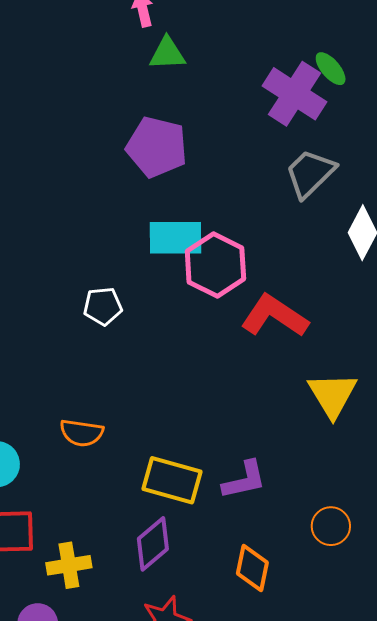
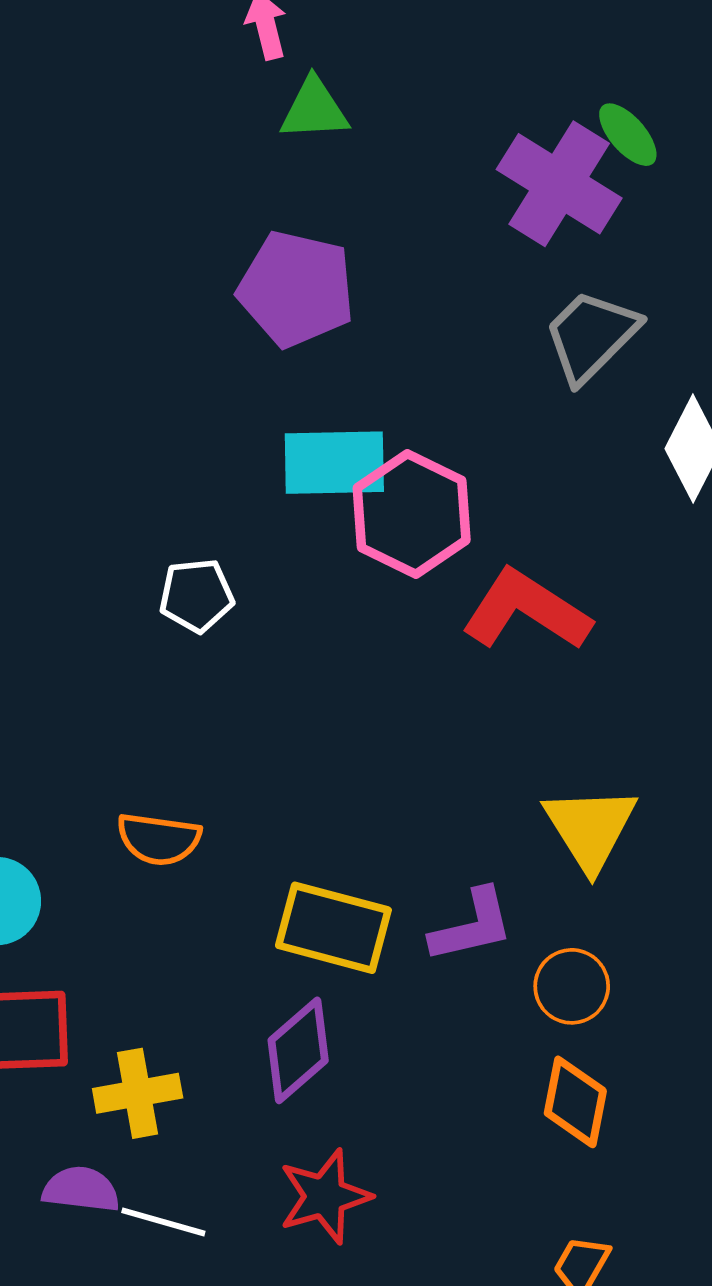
yellow triangle: (332, 395) -> (590, 828), moved
orange circle: (331, 526) -> (572, 986), moved
orange diamond: (252, 568) -> (575, 1102), moved

